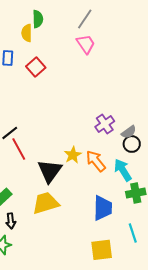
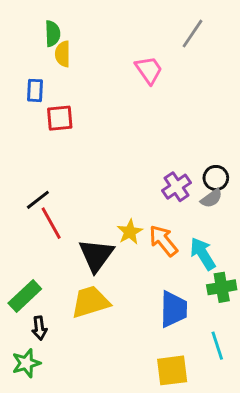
green semicircle: (38, 19) -> (53, 34), moved
gray line: (85, 19) -> (193, 34), moved
red square: (36, 67) -> (60, 118), moved, turned 36
black circle: (132, 144) -> (216, 178), moved

